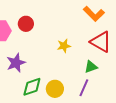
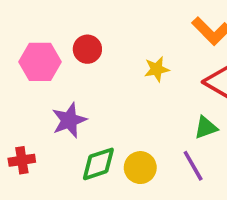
yellow star: (64, 46) -> (157, 69), moved
purple line: (84, 88) -> (193, 166), turned -54

